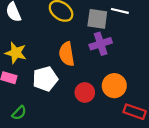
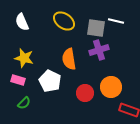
white pentagon: (45, 79) -> (50, 81), turned -30
green semicircle: (19, 113) -> (24, 103), moved

